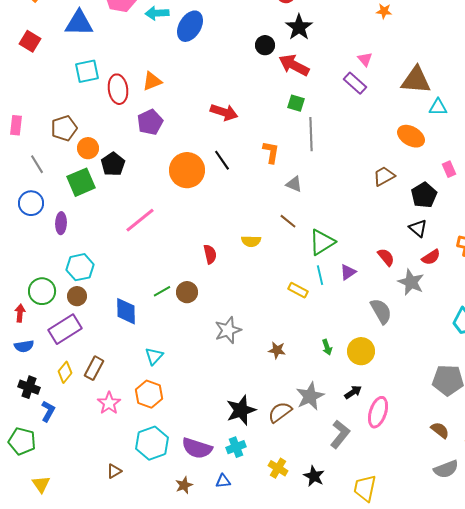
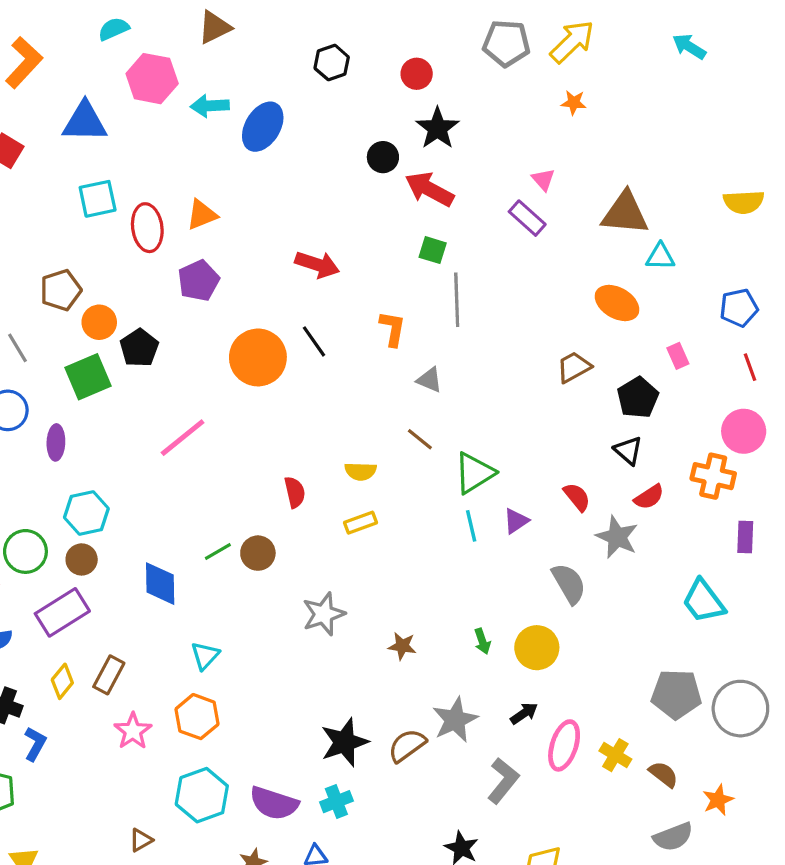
yellow rectangle: (298, 290) -> (361, 523), moved, turned -48
yellow cross: (278, 468) -> (615, 755), moved

